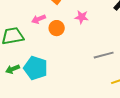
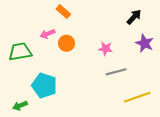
pink star: (82, 17) -> (106, 49), moved
green arrow: (13, 69) -> (20, 106), moved

